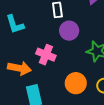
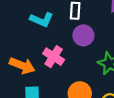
cyan L-shape: (15, 24) -> (42, 20), moved, turned -60

